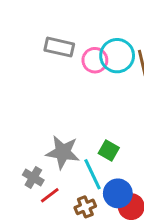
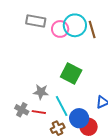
green square: (109, 150) -> (71, 74), moved, size x1.5
gray star: (63, 152) -> (41, 92), size x0.7
red line: (50, 195) -> (39, 112), moved, turned 48

